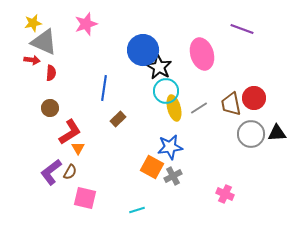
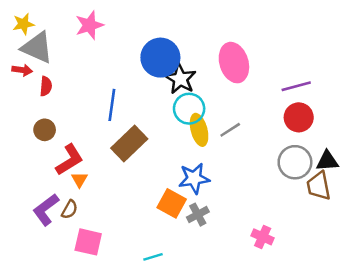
purple line: (242, 29) -> (296, 86), moved, turned -35
brown trapezoid: (231, 104) -> (319, 186), moved
brown rectangle: (118, 119) -> (129, 144), size x1.8

